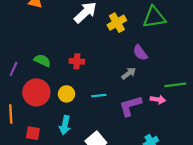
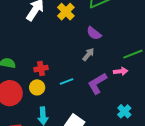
red cross: (77, 61) -> (41, 69), moved

